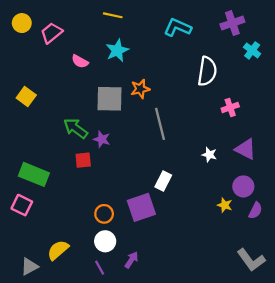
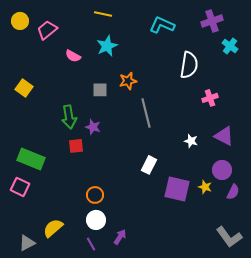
gray square: (110, 99) -> (100, 90), size x0.6
green arrow: (76, 128) -> (69, 117), turned -135
purple square: (141, 207) -> (177, 189), moved, turned 32

